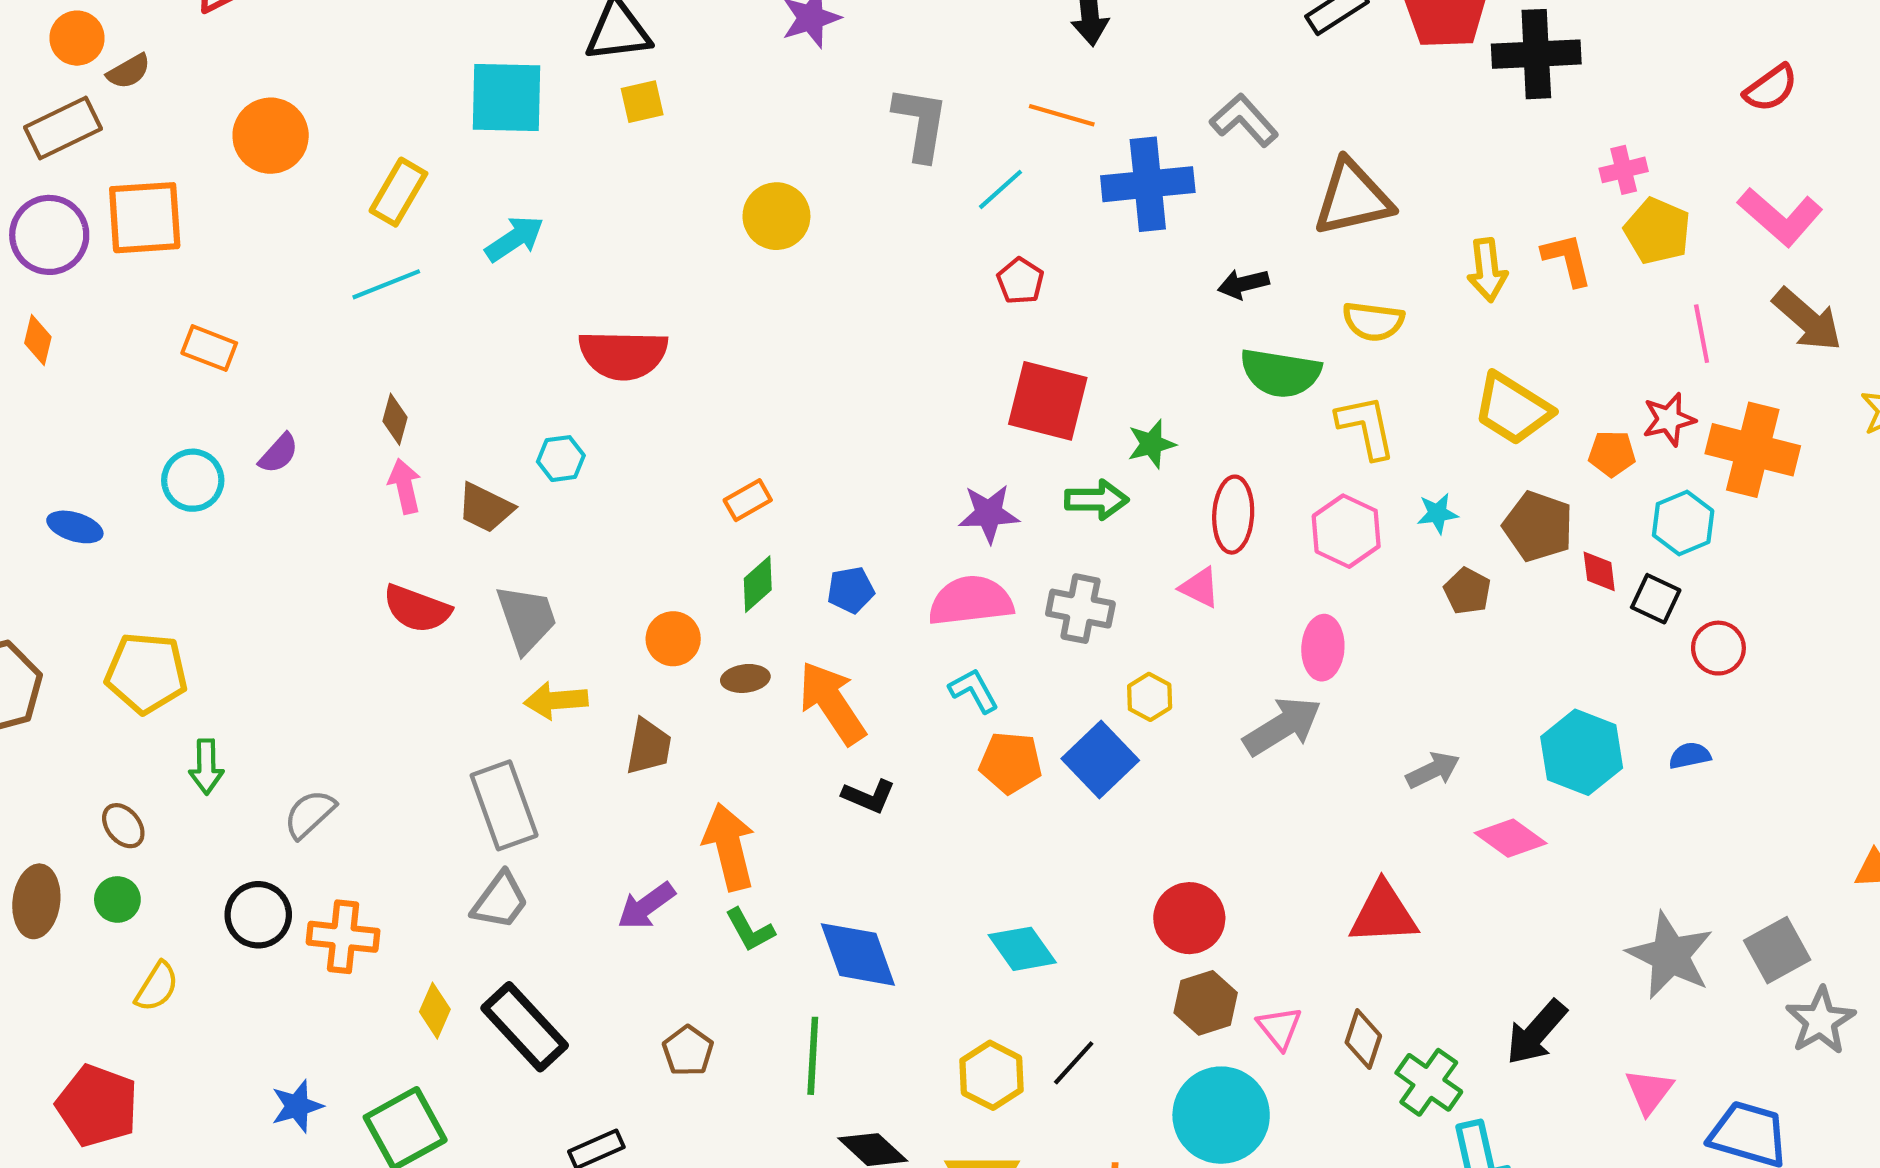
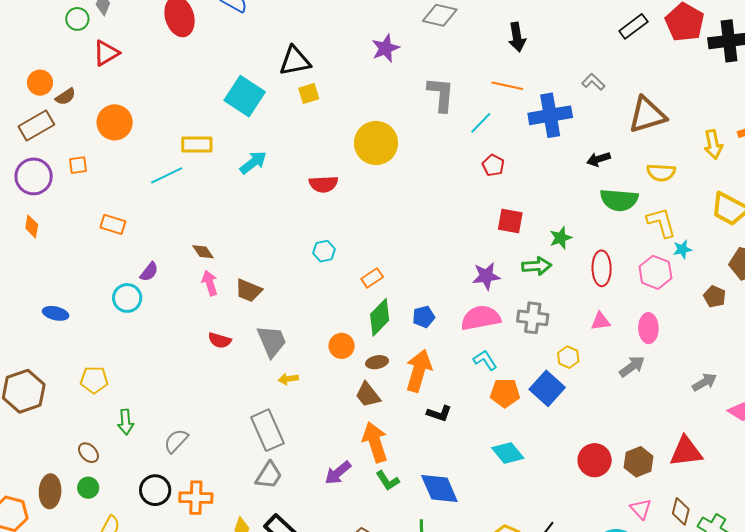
cyan square: (507, 97) -> (245, 96), turned 36
gray L-shape: (1244, 120) -> (593, 82), size x0.7
orange circle: (271, 136) -> (115, 122), moved
yellow rectangle: (398, 192) -> (197, 144), turned 64
yellow circle: (776, 216) -> (376, 143), size x1.4
orange square: (145, 218) -> (78, 165), size x0.5
cyan line: (386, 284) -> (167, 175), moved
red semicircle: (623, 355) -> (323, 184), moved, size x0.7
red square: (1048, 401) -> (510, 221), size x0.7
brown diamond: (395, 419) -> (203, 252), turned -45
cyan hexagon: (561, 459) -> (324, 251), moved
cyan circle: (193, 480) -> (127, 298), moved
cyan star: (1437, 513) -> (682, 249), moved
green diamond: (758, 584) -> (380, 317), size x1.4
pink triangle: (1200, 587) -> (601, 321), moved, turned -30
red semicircle: (417, 609) -> (220, 340), size x0.7
yellow pentagon: (146, 673) -> (94, 380), size x0.7
yellow arrow: (556, 700) -> (288, 379), size x0.7
orange arrow: (832, 703) -> (419, 371), turned 54
gray arrow: (1282, 726) -> (632, 367), size x0.7
brown trapezoid: (649, 747) -> (368, 395), moved, turned 136
cyan diamond: (1022, 949) -> (508, 453), moved
brown hexagon: (1206, 1003) -> (639, 462), moved

